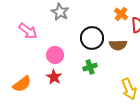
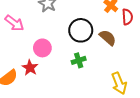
brown semicircle: (118, 45) -> (108, 38), turned -138
red star: (54, 77) -> (30, 68), moved

